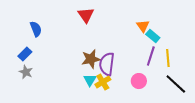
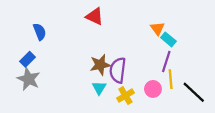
red triangle: (86, 15) -> (95, 16), turned -30
yellow line: (168, 58) -> (171, 79), moved
gray star: (26, 72) -> (29, 79), size x1.5
yellow cross: (103, 82) -> (125, 96), moved

